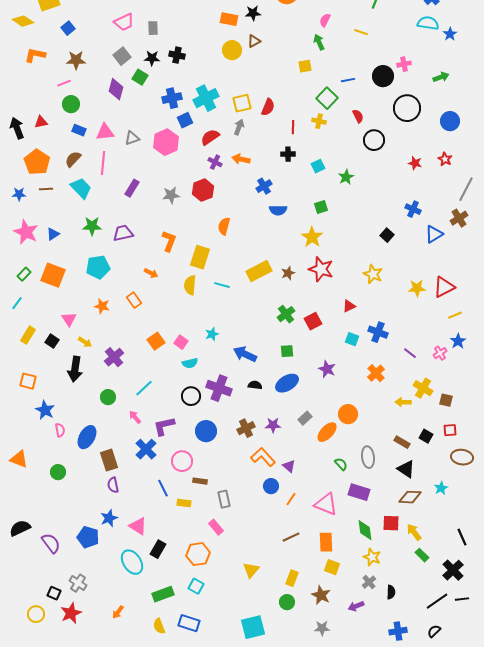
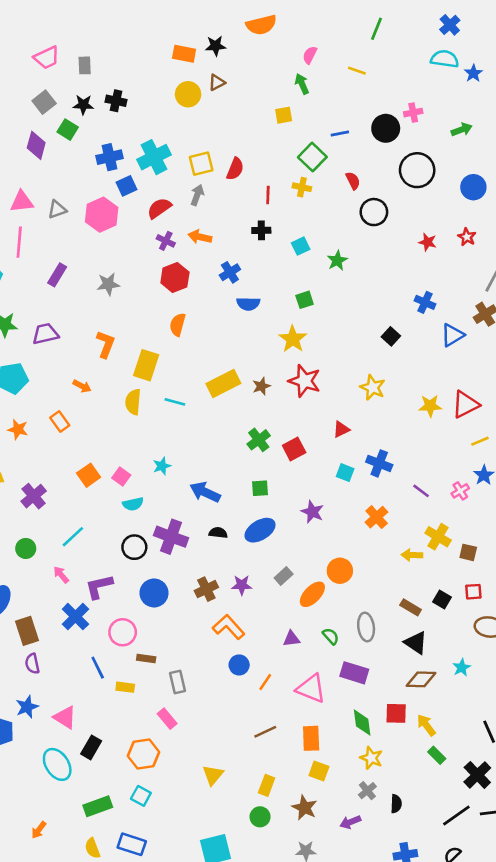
red hexagon: (203, 190) -> (175, 278), moved
purple triangle: (289, 466) -> (291, 639), moved, turned -48

